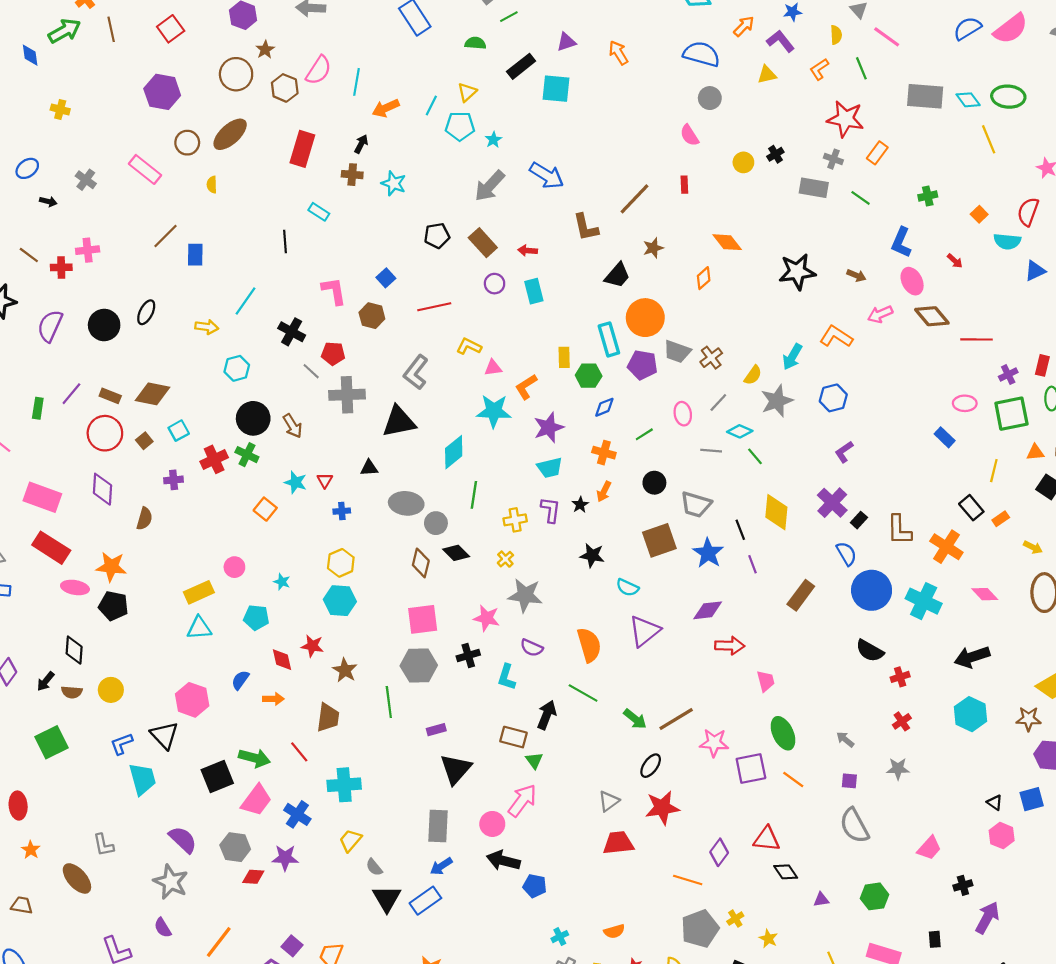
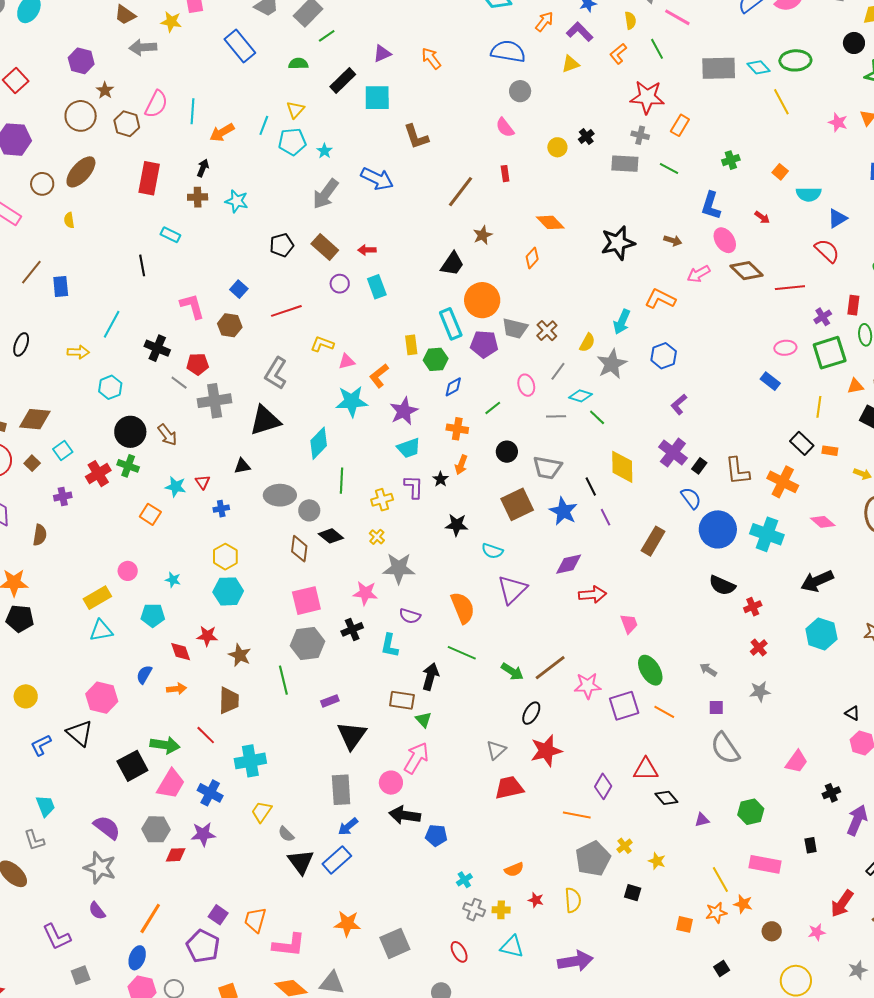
red semicircle: (1028, 212) -> (827, 251), moved, turned 120
brown L-shape: (586, 227) -> (416, 137), moved
orange rectangle: (1001, 519) -> (830, 451), turned 49
cyan trapezoid: (142, 779) -> (45, 806), moved, size x0.7

